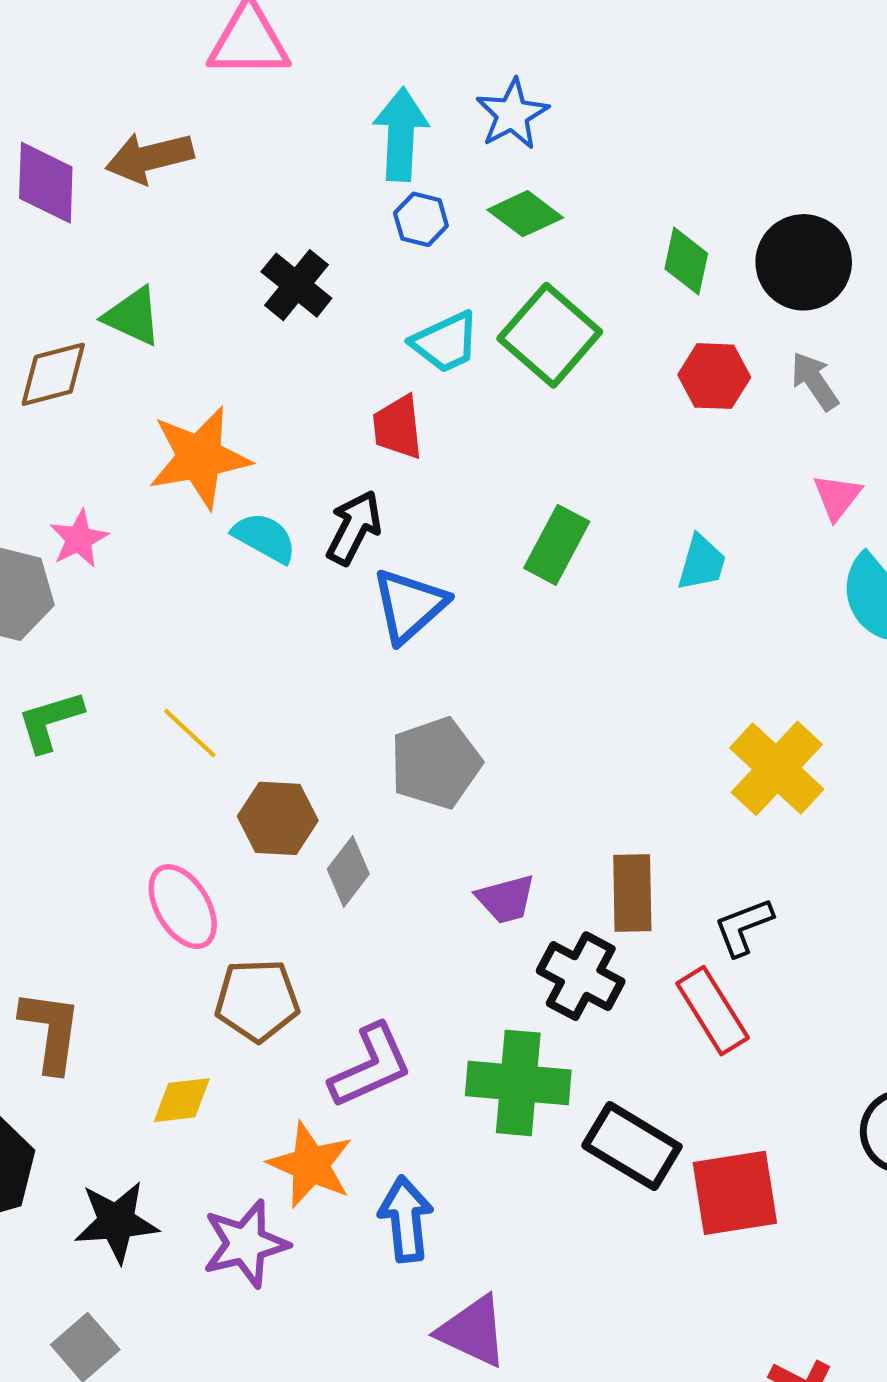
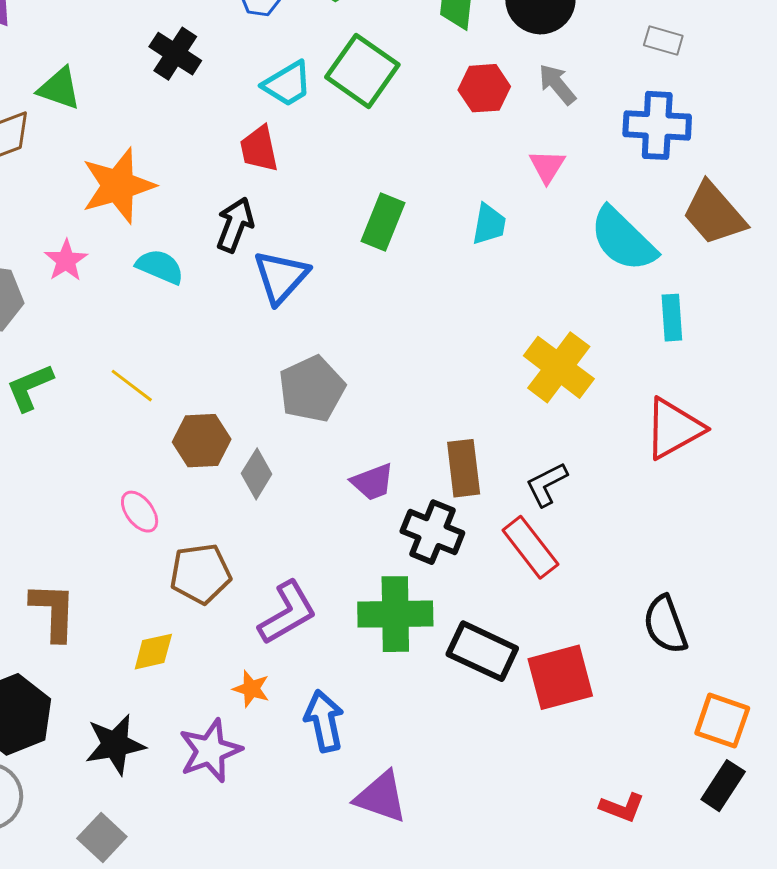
pink triangle: (837, 497) -> (547, 166), moved
cyan semicircle: (264, 538) -> (160, 267), moved
pink star: (79, 539) -> (66, 260), moved
pink ellipse: (183, 907) -> (140, 512), size x0.7
orange star: (310, 1165) -> (251, 689), size x0.6

